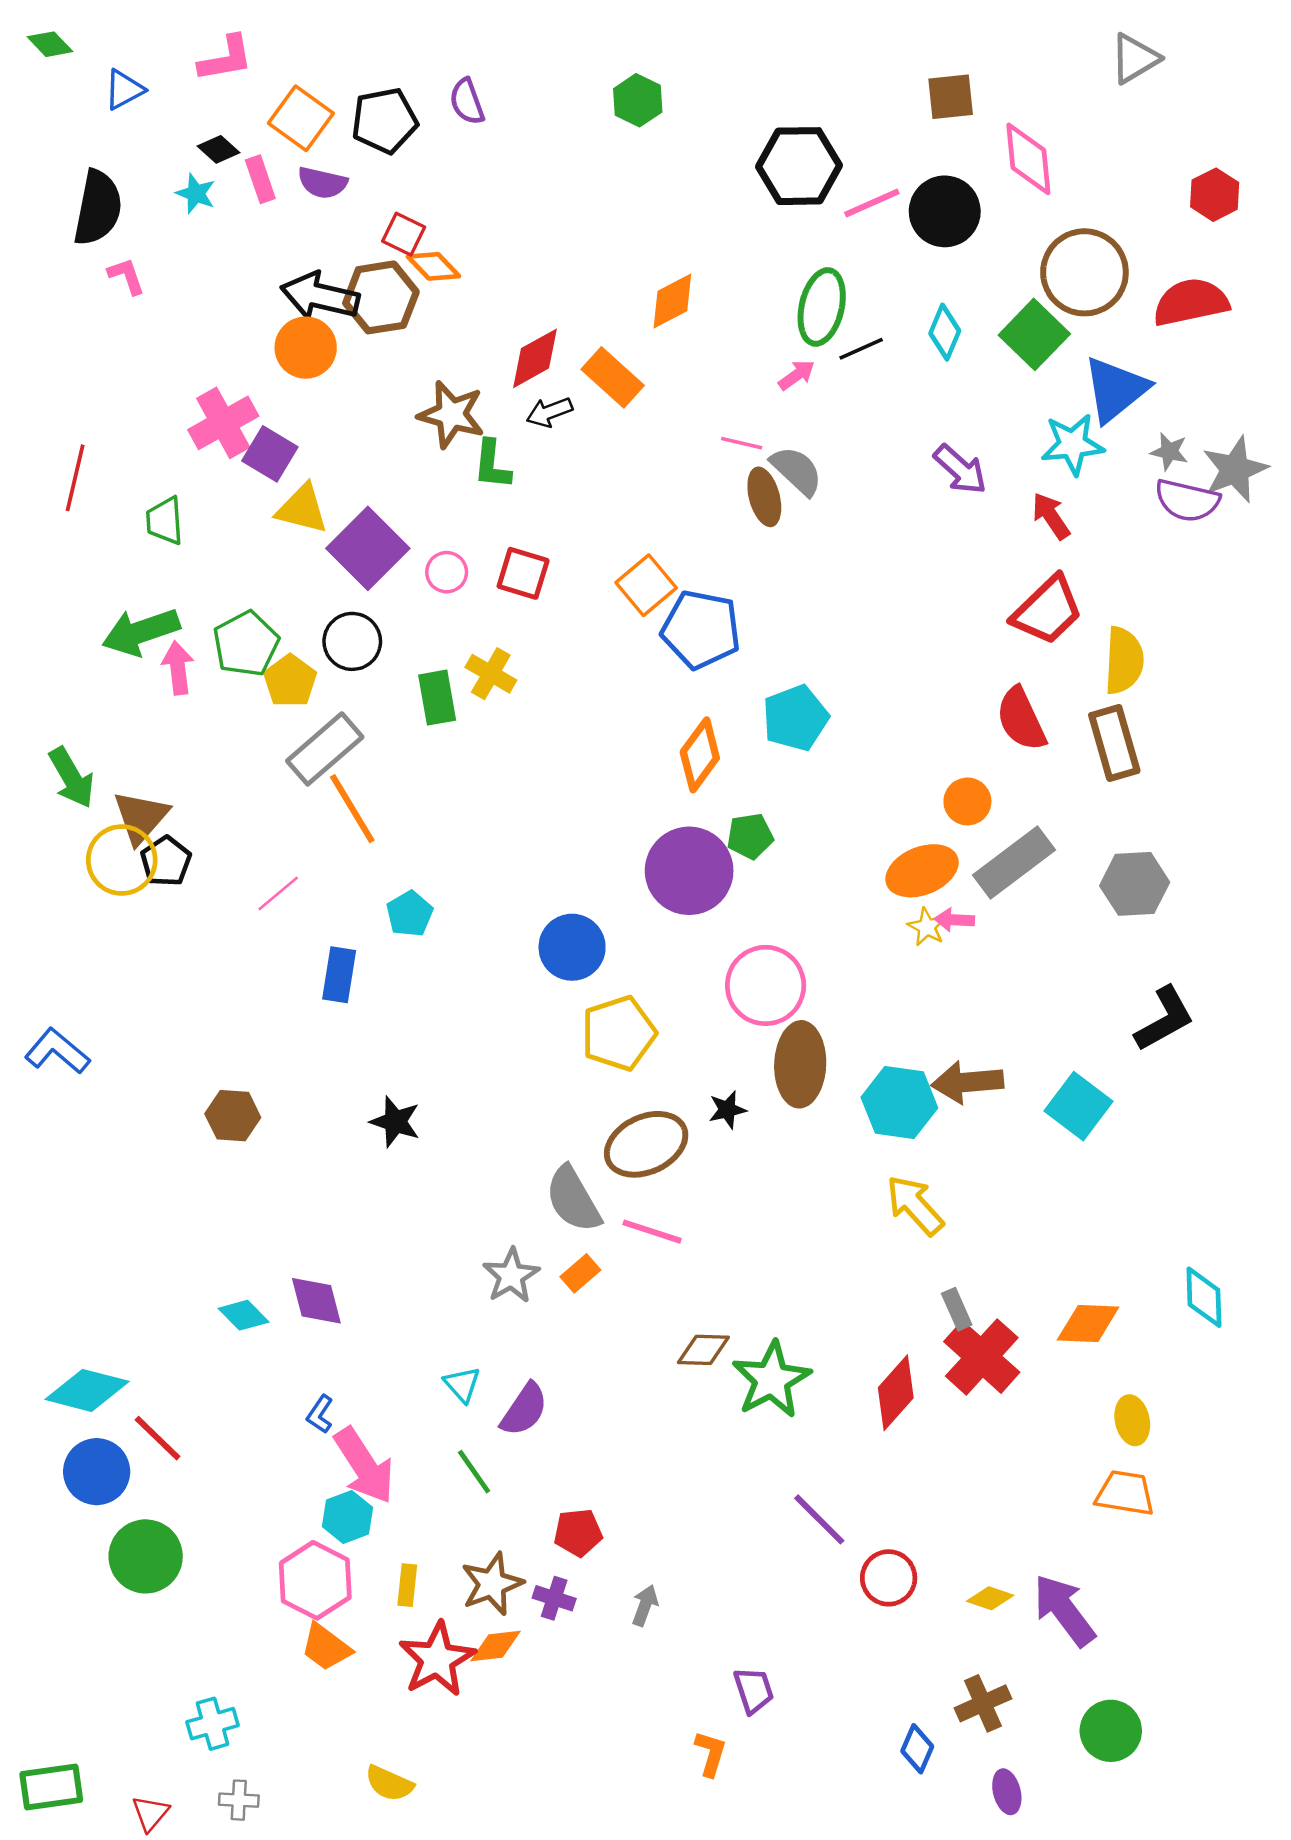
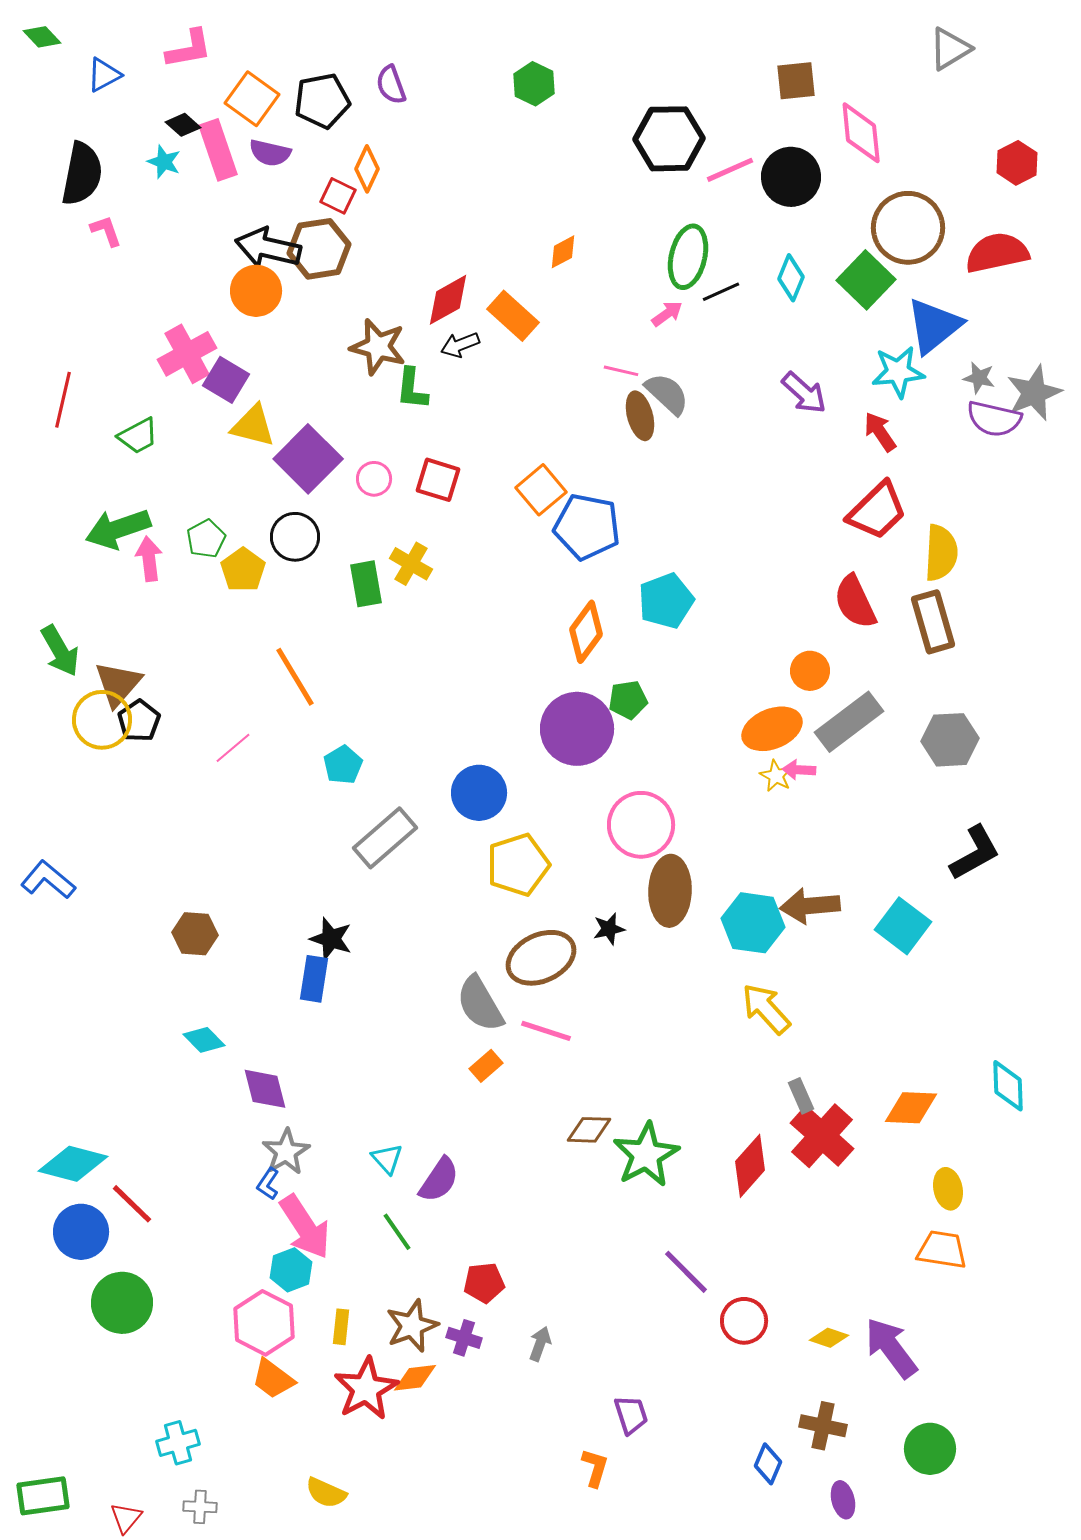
pink rectangle: (260, 179) -> (218, 150), size x1.5
orange diamond: (433, 266) -> (367, 169), moved, turned 69
orange diamond: (672, 301) -> (563, 252), size x0.7
green trapezoid: (165, 521) -> (138, 436), turned -114
green pentagon: (246, 644) -> (206, 539), size x0.7
gray rectangle: (325, 749) -> (385, 838), moved
blue rectangle: (339, 975) -> (314, 979), moved
gray star: (511, 1276) -> (286, 1152), moved
cyan diamond: (244, 1315) -> (204, 1040), moved
brown cross: (983, 1703) -> (823, 1426), turned 36

